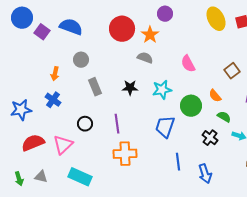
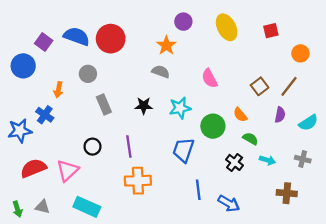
blue circle: (22, 18) -> (23, 66), moved
yellow ellipse: (216, 19) -> (227, 27), moved
red circle: (122, 29) -> (111, 39), moved
blue cross: (53, 100) -> (45, 115), moved
blue arrow: (205, 174) -> (229, 203), turned -42

